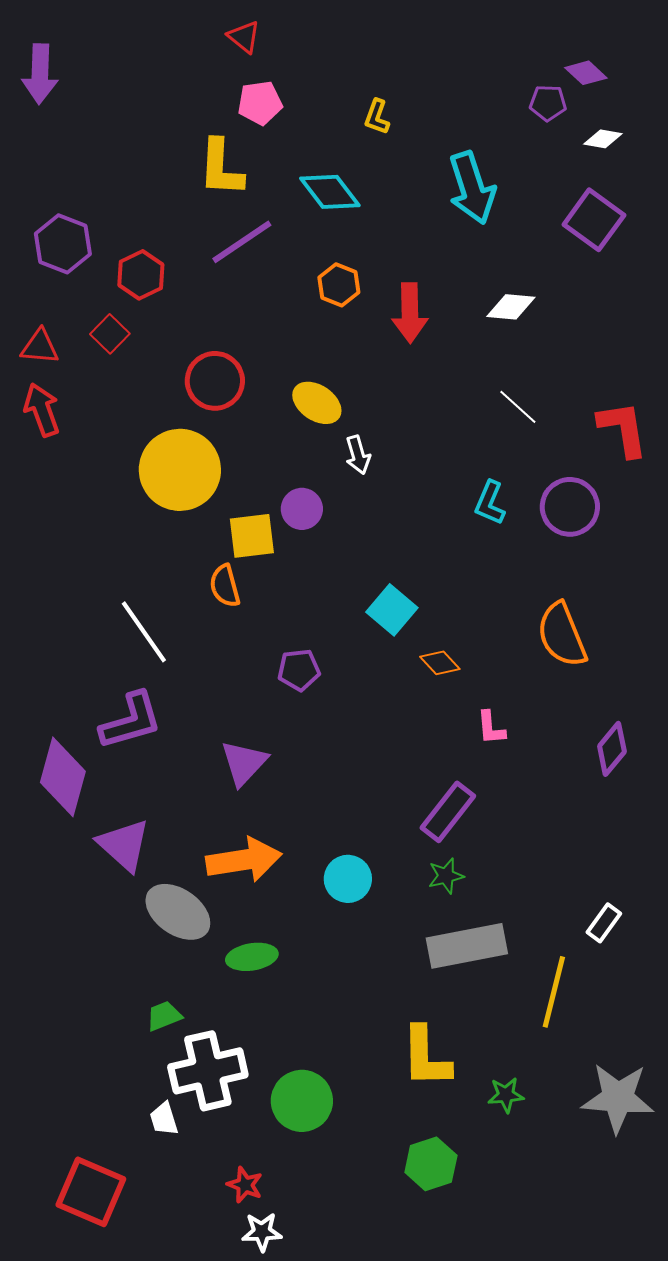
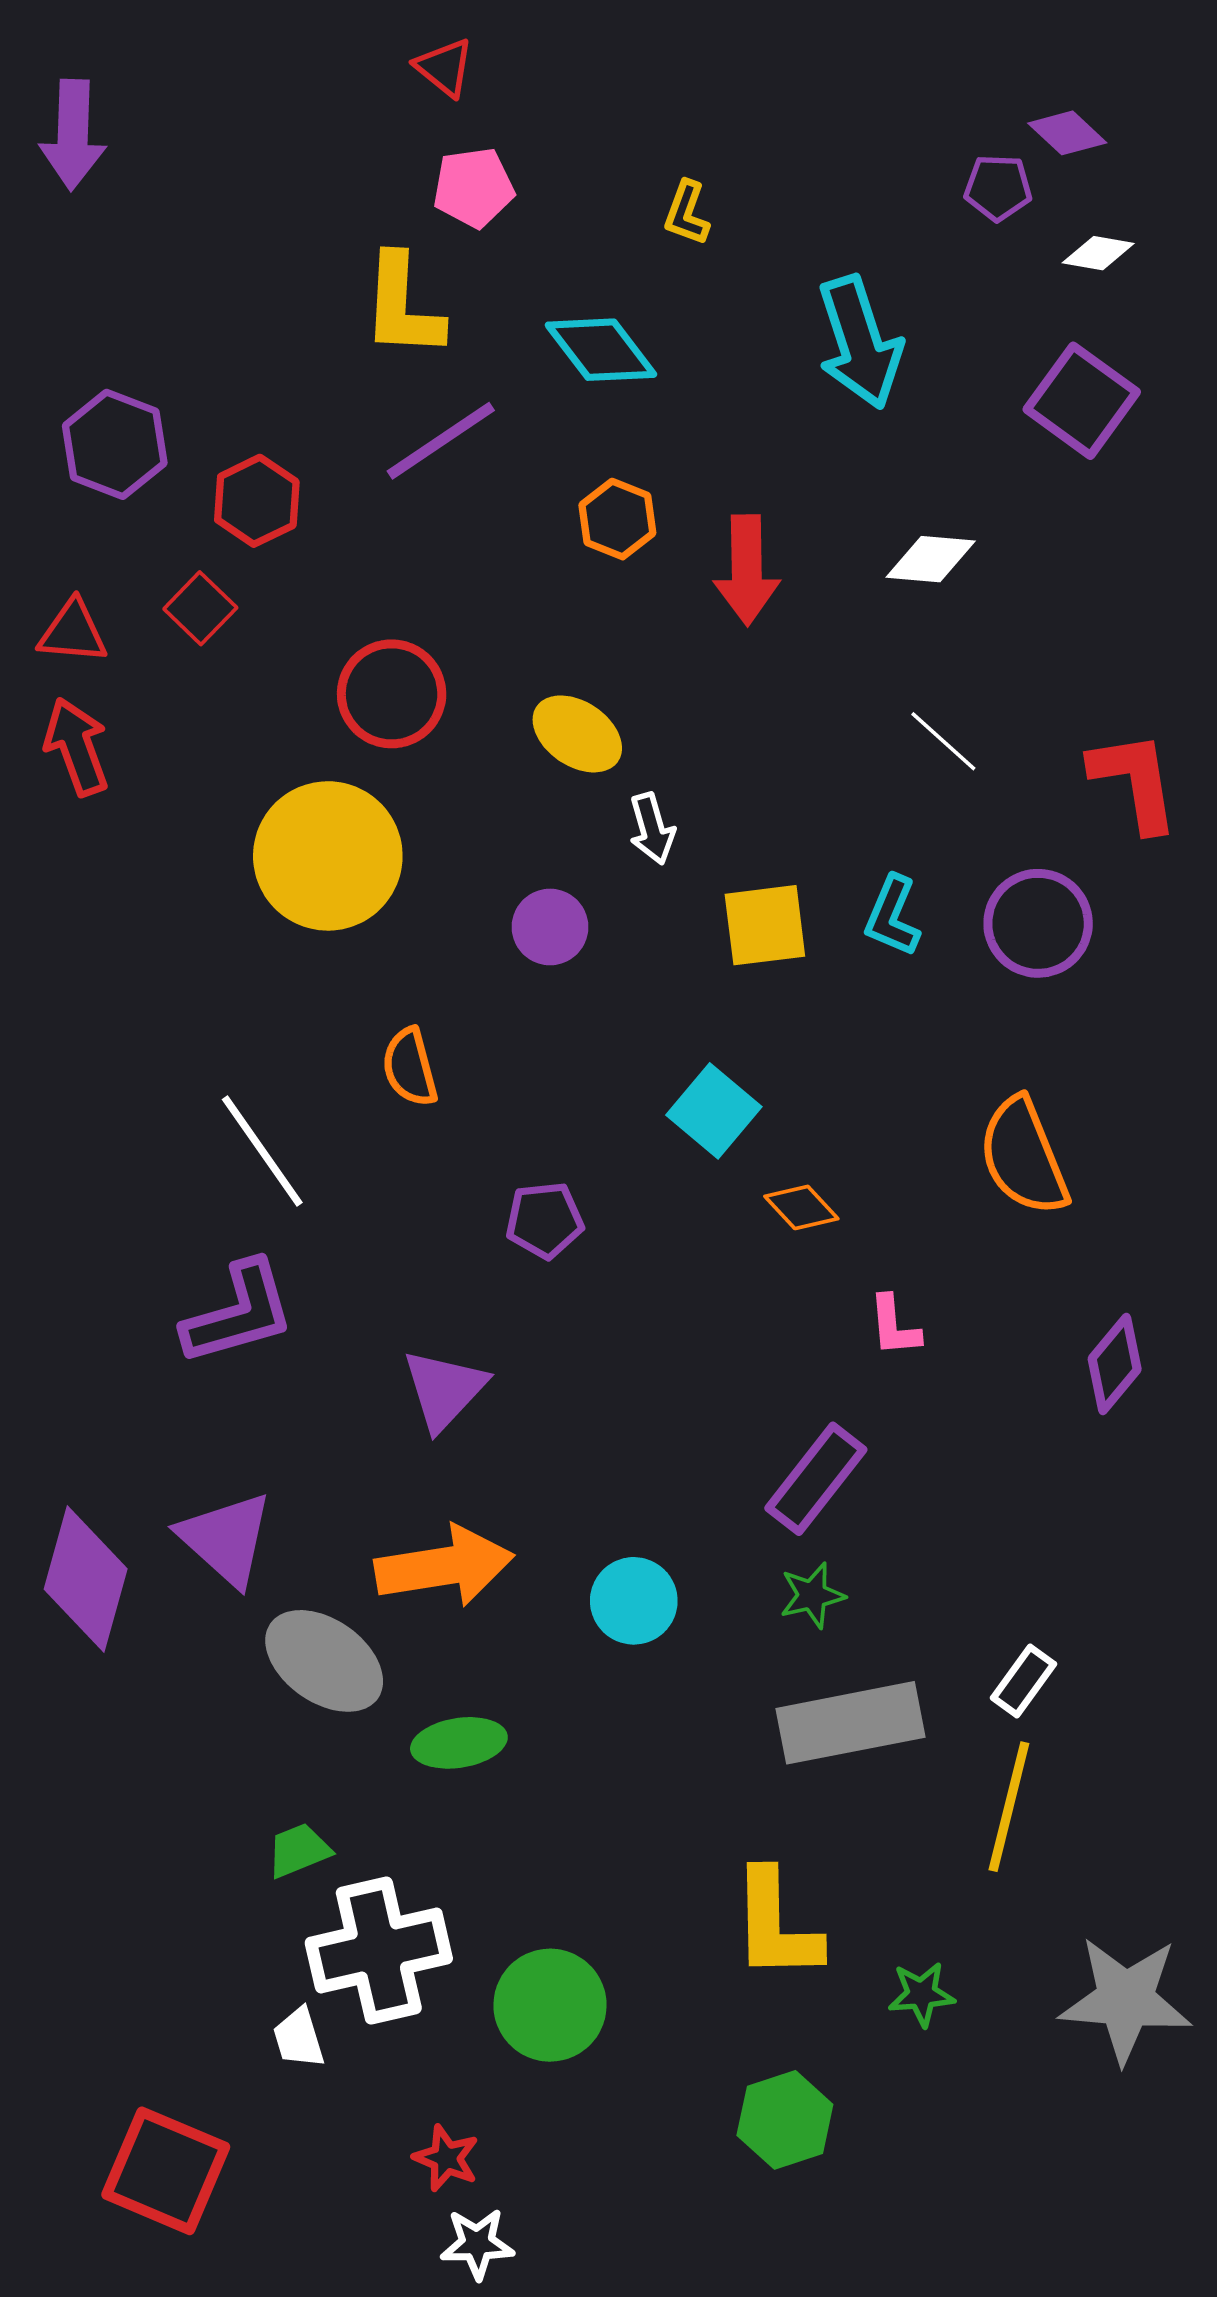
yellow square: (252, 536) -> (765, 925), moved
purple diamond: (63, 777) -> (86, 1579), moved
white rectangle: (604, 923) -> (1024, 1681), moved

